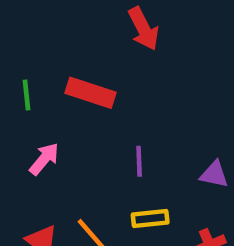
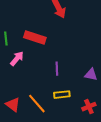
pink arrow: (44, 159) -> (17, 59), moved

